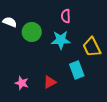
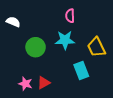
green circle: (32, 32) -> (36, 47), moved
red triangle: (50, 82) -> (44, 83), moved

